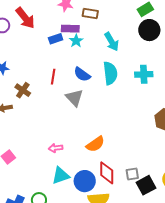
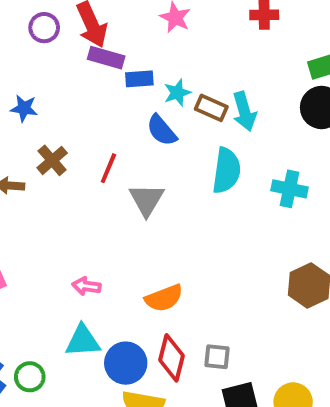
brown rectangle: (90, 13) -> (211, 108), moved
purple rectangle: (70, 29) -> (106, 58), moved
blue semicircle: (82, 74) -> (162, 130), moved
red line: (53, 77) -> (108, 168), moved
gray square: (132, 174) -> (217, 357), moved

